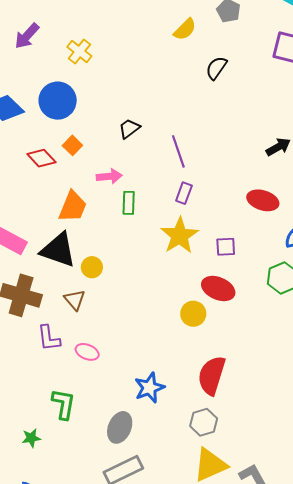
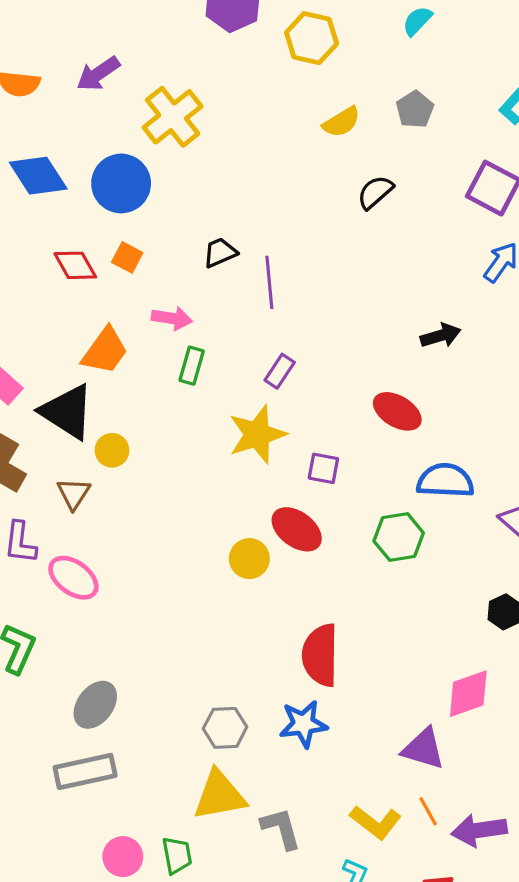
yellow cross: (79, 51) -> (173, 117), size x1.5
orange square: (72, 145) -> (127, 257), turned -30
purple line: (178, 151) -> (269, 282), moved
pink ellipse: (87, 352) -> (73, 578), size x1.4
red semicircle: (212, 375) -> (320, 655), moved, turned -30
blue star: (149, 388) -> (303, 724), moved

